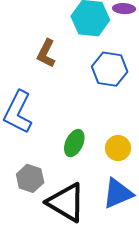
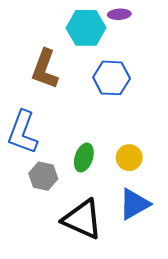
brown L-shape: (46, 53) -> (45, 69), size x1.4
gray hexagon: (30, 178) -> (43, 176), moved

